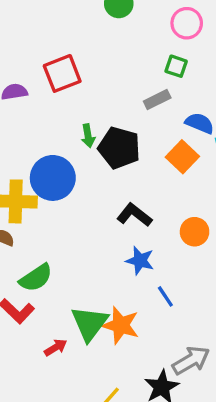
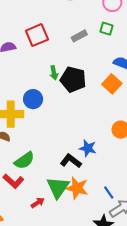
gray rectangle: (157, 99) -> (79, 36), moved
blue circle: (53, 178) -> (33, 99), size x0.7
black L-shape: (134, 215) -> (71, 161), moved
blue line: (165, 296) -> (109, 193), moved

